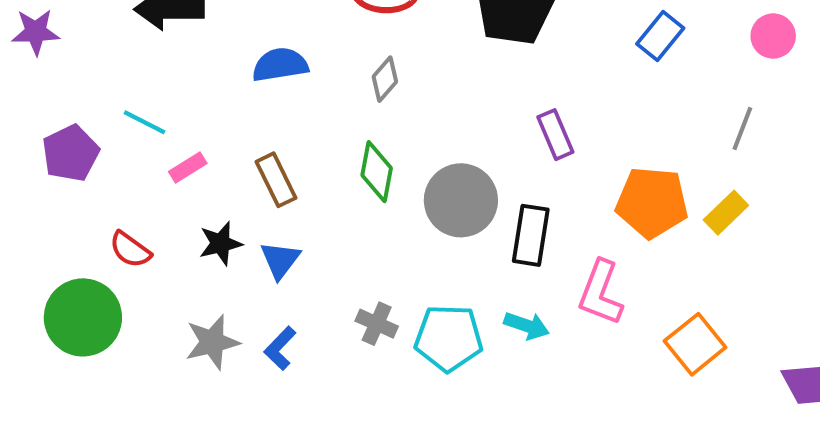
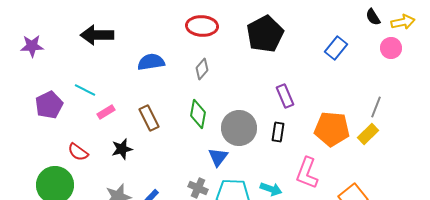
gray line: (742, 128) -> (376, 107), moved
black rectangle: (531, 235) -> (278, 132), moved, size x0.7
blue triangle: (280, 260) -> (218, 157), moved

